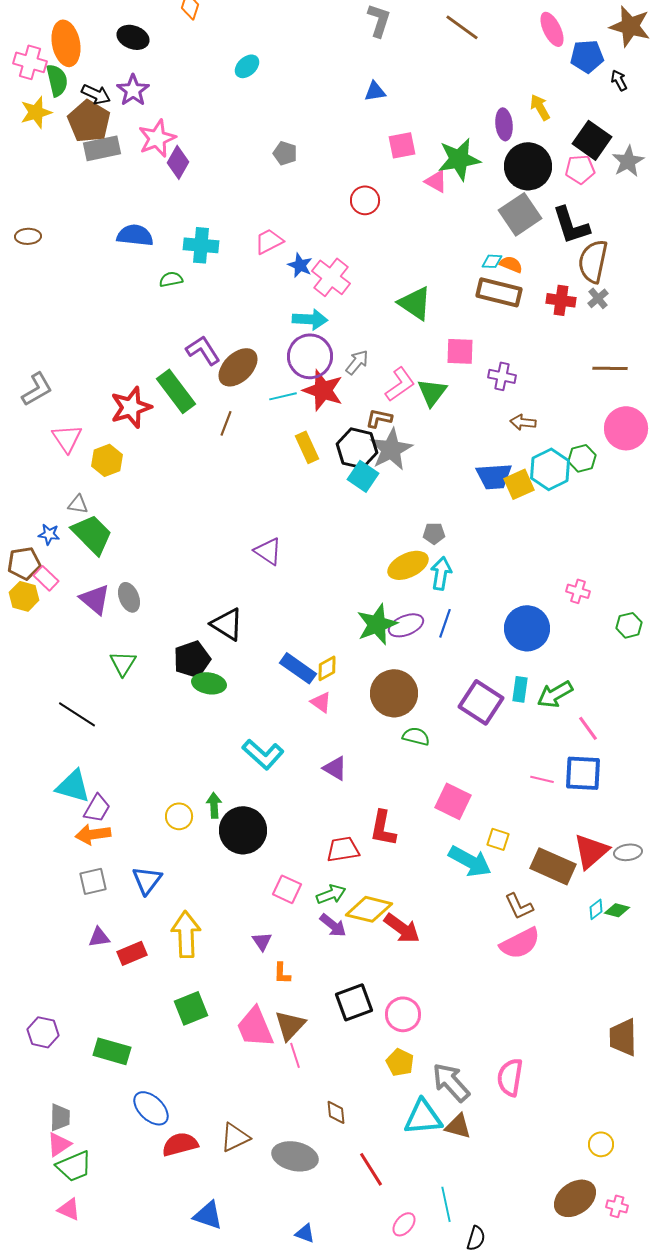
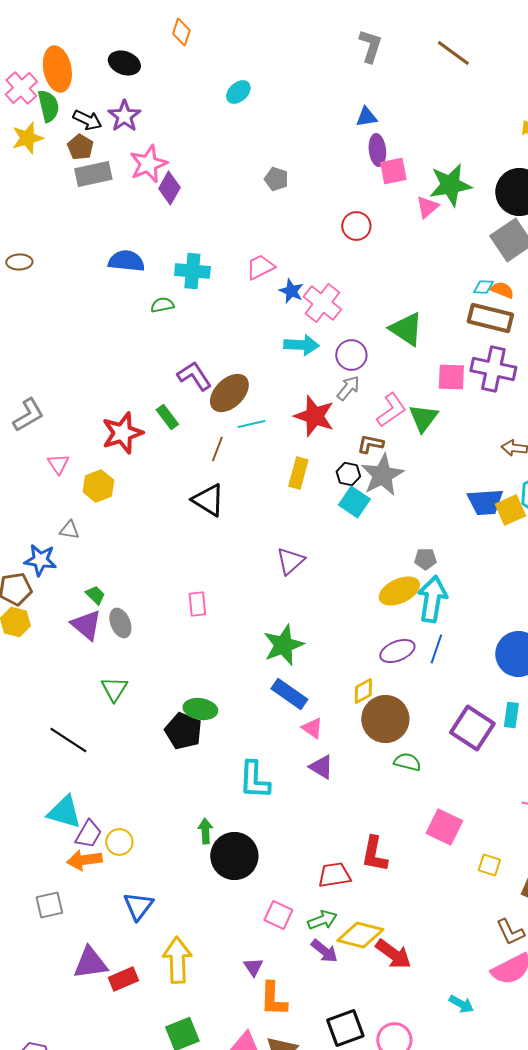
pink cross: (30, 62) -> (21, 88), turned 32
brown pentagon: (89, 121) -> (80, 147), size x0.6
purple ellipse: (504, 124) -> (377, 150), moved
pink triangle: (436, 181) -> (427, 207), turned 50
purple circle: (310, 356) -> (351, 355), moved, size x0.7
purple cross: (502, 376) -> (493, 369), moved, size x1.6
green rectangle: (176, 391) -> (167, 417), size x0.6
cyan line: (283, 396) -> (251, 424), moved
pink triangle: (67, 438) -> (58, 464), size x0.7
yellow rectangle: (307, 447) -> (298, 473), turned 40
black hexagon: (357, 448) -> (348, 474), size x0.6
blue star: (49, 534) -> (40, 560), size x1.5
green trapezoid: (92, 534) -> (95, 595), moved, size x0.5
purple triangle: (268, 551) -> (290, 561), moved, turned 44
cyan arrow: (441, 573) -> (432, 599), size x1.4
pink rectangle: (46, 578) -> (197, 604), moved, turned 40
black triangle: (227, 624) -> (208, 500), moved
green star: (377, 624) -> (283, 645), moved
black pentagon: (192, 659) -> (183, 731), moved, turned -30
yellow diamond: (327, 668) -> (363, 691), moved
cyan L-shape: (263, 754) -> (254, 780), turned 51
purple triangle: (335, 768) -> (321, 767), moved
yellow circle: (179, 816) -> (119, 842), moved
cyan arrow: (470, 861) -> (461, 1004), moved, size x0.6
gray square: (93, 881) -> (49, 905), moved
purple triangle: (99, 937) -> (90, 963), size x1.6
orange L-shape: (282, 973) -> (273, 999), size x1.6

